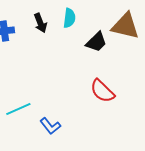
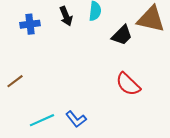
cyan line: (18, 109) -> (42, 120), moved

